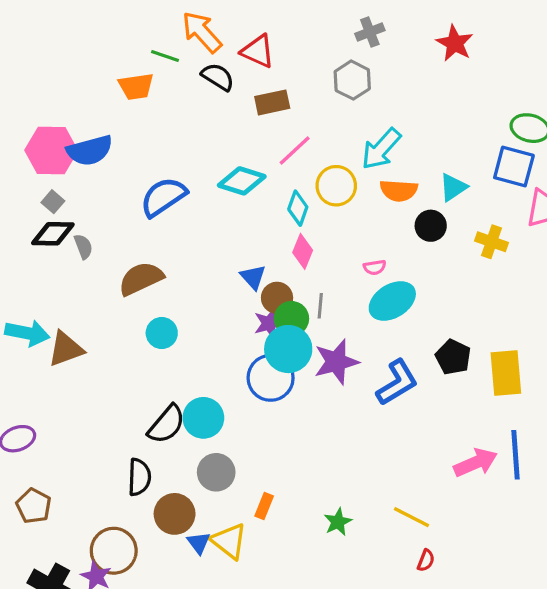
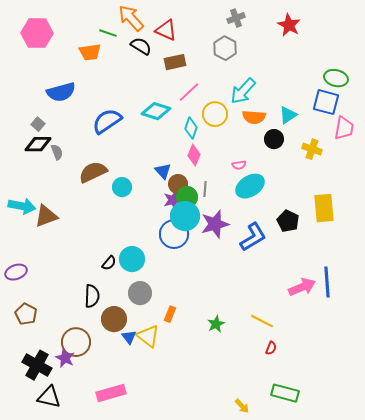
pink hexagon: (51, 150) -> (37, 33), moved
cyan circle: (162, 333) -> (122, 187), moved
yellow rectangle: (506, 373) -> (324, 208), moved
black semicircle: (167, 424) -> (109, 263), size x0.6

